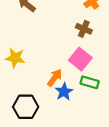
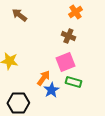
pink square: (80, 59) -> (65, 62), turned 30

